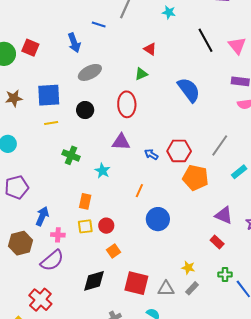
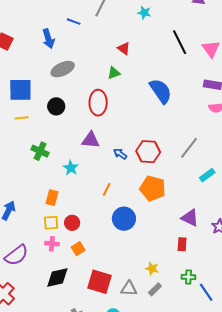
orange pentagon: (195, 178) -> (153, 188), moved
pink cross: (58, 235) -> (52, 244), moved
red rectangle: (217, 242) -> (182, 244), turned 48

